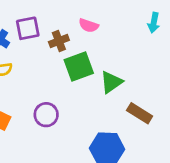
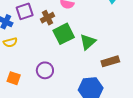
brown rectangle: (140, 113) -> (110, 61), turned -42

